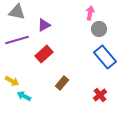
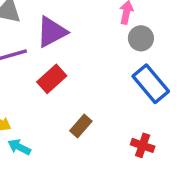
purple triangle: (44, 25) -> (52, 32), size x1.5
red cross: (100, 95) -> (143, 145), turned -32

